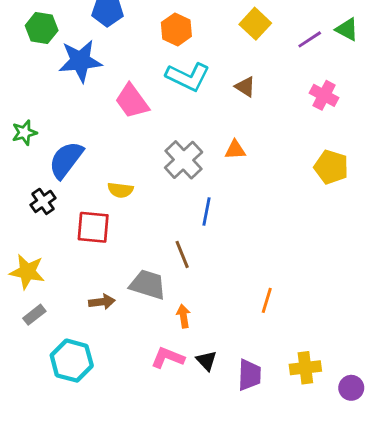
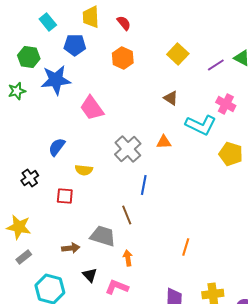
cyan L-shape: (188, 77) -> (201, 125), moved
green star: (24, 133) -> (17, 91), moved
blue semicircle: (66, 160) -> (57, 147), moved, size x0.7
red square: (93, 227) -> (65, 196), size x0.7
black triangle: (206, 361) -> (90, 275), moved

